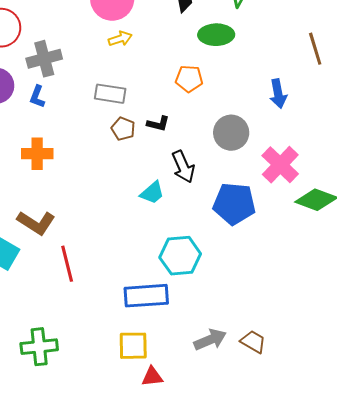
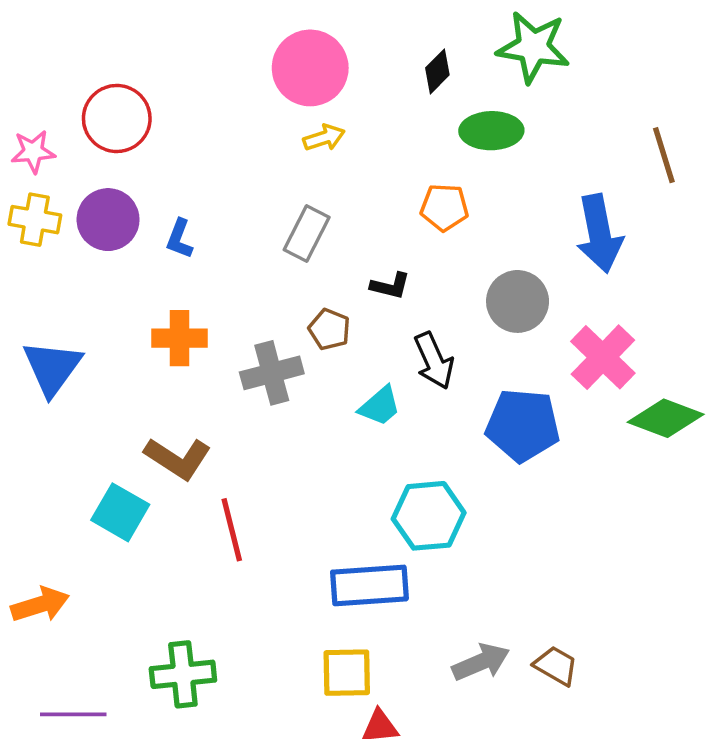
gray cross: (44, 59) -> (272, 373), moved
gray rectangle: (110, 94) -> (307, 233), turned -72
blue arrow: (278, 94) -> (599, 233), size x1.5
brown pentagon: (123, 129) -> (329, 329), moved

